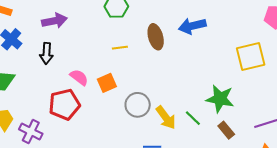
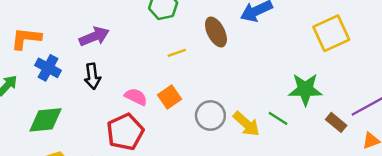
brown rectangle: (226, 130) -> (336, 122), moved

